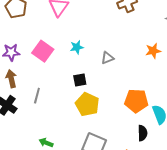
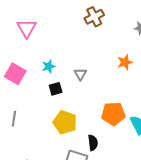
gray triangle: (107, 58) -> (80, 74), turned -32
black square: (80, 80) -> (56, 89), moved
black semicircle: (143, 133) -> (93, 143), moved

